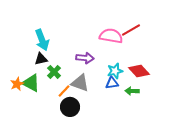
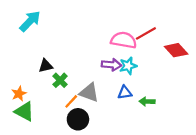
cyan arrow: (42, 40) -> (30, 21), moved, turned -115
purple arrow: (85, 58) -> (111, 65), moved
cyan star: (115, 71) -> (128, 66), moved
red diamond: (139, 71) -> (176, 50), moved
green triangle: (31, 83) -> (24, 111), moved

